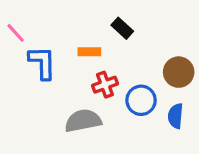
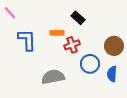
pink line: (16, 33) -> (10, 13), moved
red cross: (105, 85) -> (72, 45), moved

